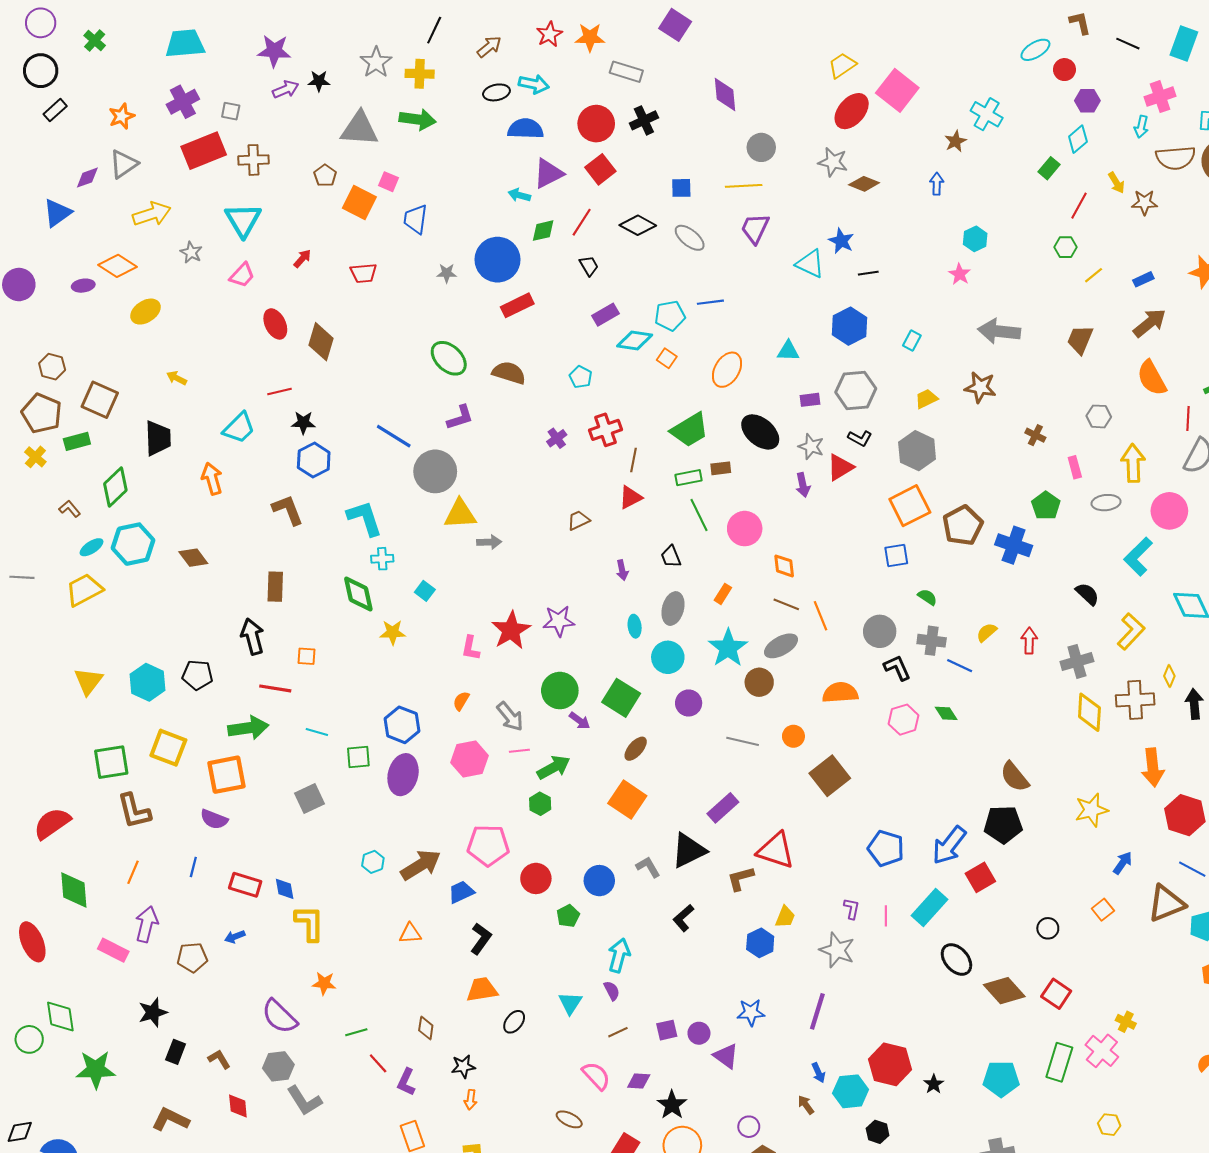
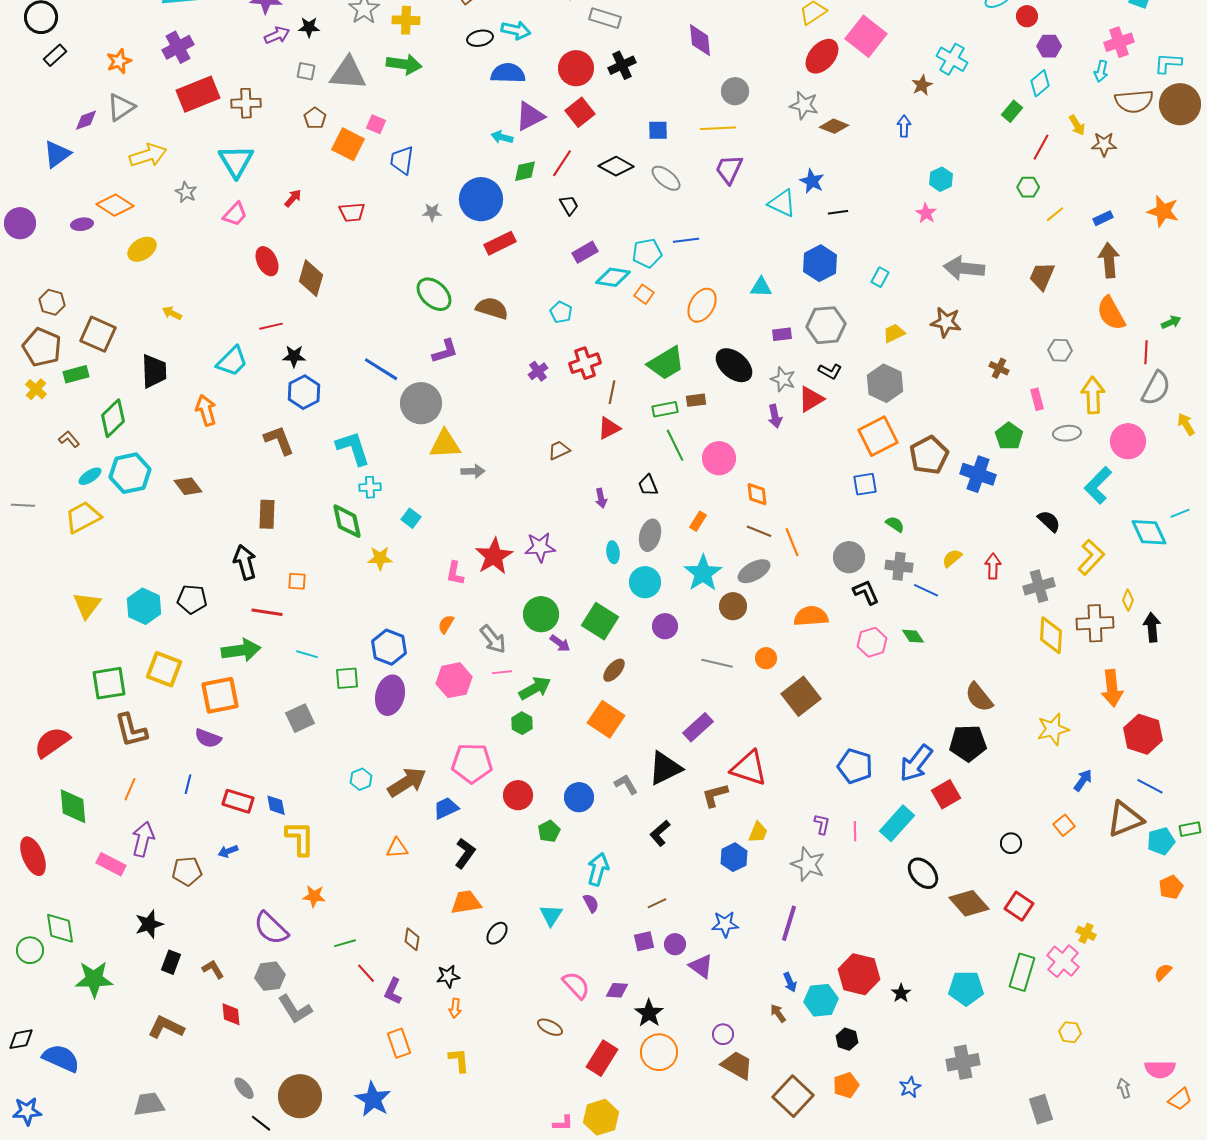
gray square: (231, 111) -> (306, 71), moved
brown arrow: (1150, 323) -> (1109, 260), turned -56
brown line: (618, 1032) -> (657, 903), moved

